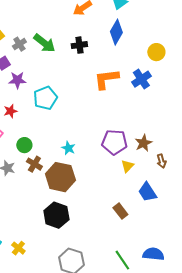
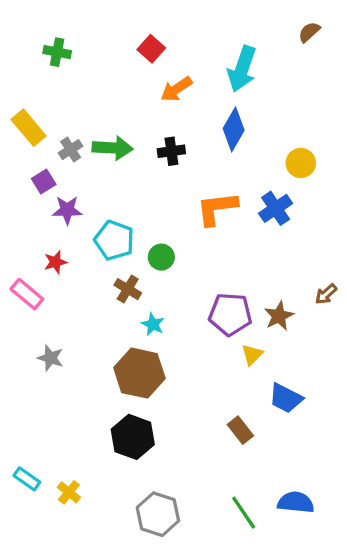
green arrow: (44, 43) -> (113, 148), turned -35
cyan pentagon: (45, 98) -> (114, 240), turned -30
green circle: (24, 145) -> (161, 257), moved
brown arrow: (161, 161) -> (326, 294), moved, turned 64
brown cross: (34, 164) -> (128, 289), moved
blue trapezoid: (147, 192) -> (286, 398), turned -30

